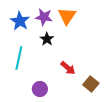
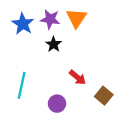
cyan line: (19, 58) -> (22, 85), moved
purple circle: (40, 89) -> (57, 104), moved

